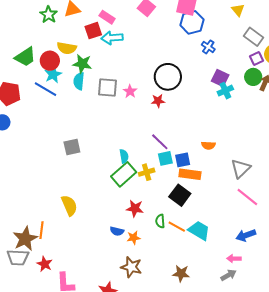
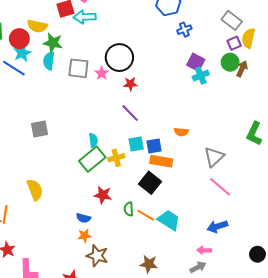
blue cross: (208, 47) -> (184, 30), turned 32
black circle: (168, 77) -> (119, 58), moved
purple line: (160, 142) -> (130, 113), moved
orange star: (134, 238) -> (85, 236), moved

